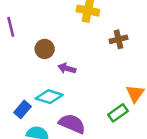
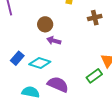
brown circle: (45, 49) -> (45, 24), moved
blue rectangle: (23, 109) -> (17, 58), moved

